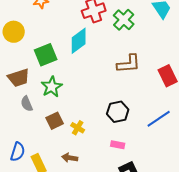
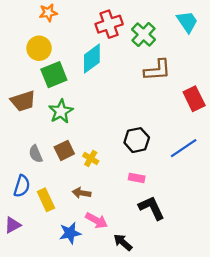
yellow circle: (14, 32) -> (39, 48), moved
brown L-shape: (129, 64) -> (157, 70), moved
gray semicircle: (27, 104) -> (36, 154), moved

